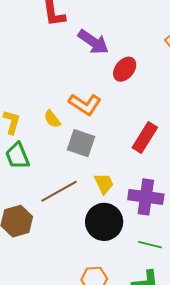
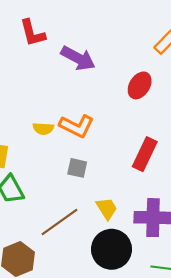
red ellipse: (125, 69) -> (140, 85), moved
yellow semicircle: (52, 119) -> (43, 129), moved, turned -42
gray square: (81, 143) -> (77, 168), size x0.7

